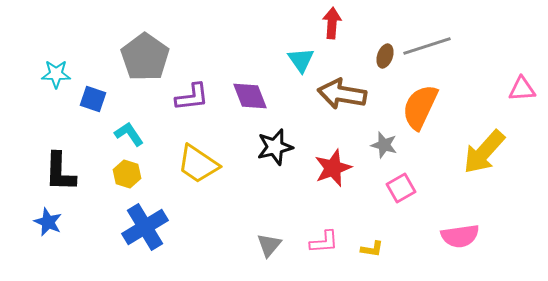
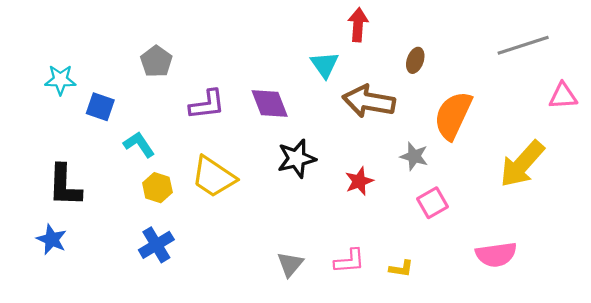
gray line: (427, 46) -> (523, 45), moved
gray pentagon: (145, 57) -> (156, 61), size x0.6
red star: (333, 168) -> (359, 181), size x0.7
yellow hexagon: (127, 174) -> (157, 188), moved
blue cross: (145, 227) -> (156, 245), size x0.7

